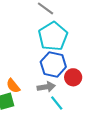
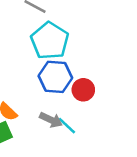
gray arrow: (46, 87) -> (51, 120), moved, turned 42

